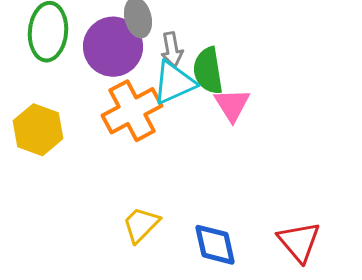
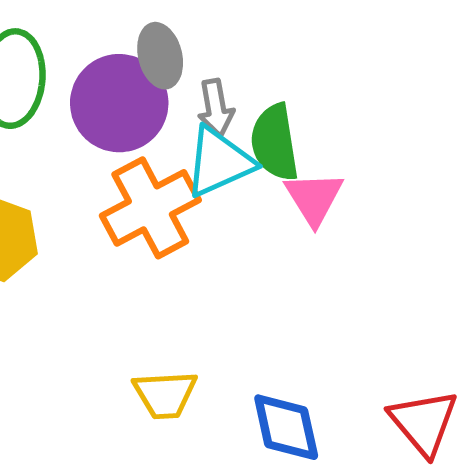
yellow trapezoid: (141, 225) -> (165, 394), turned -138

